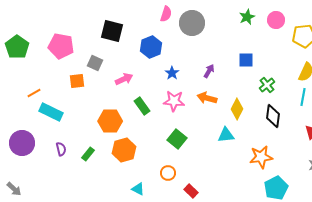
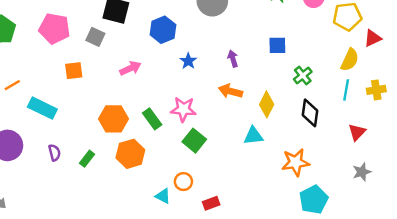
gray square: (95, 63) -> (95, 37), moved
purple arrow: (209, 71) -> (233, 59), turned -48
orange line: (34, 93) -> (12, 85), moved
pink star: (174, 101) -> (183, 109), moved
green rectangle: (142, 106) -> (152, 119), moved
cyan triangle: (138, 189) -> (163, 196), moved
red rectangle: (191, 191) -> (211, 203), turned -64

